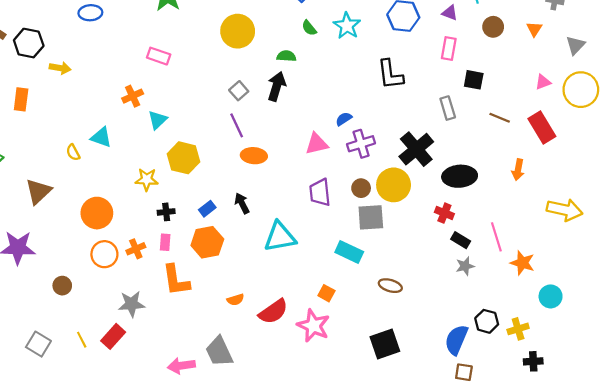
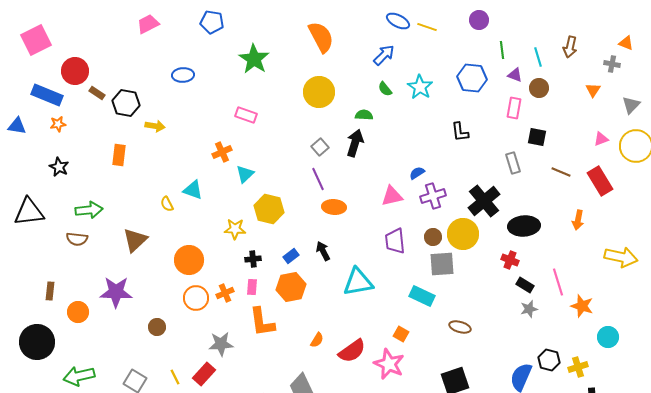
brown circle: (493, 27) -> (539, 88), moved
black L-shape: (390, 74) -> (460, 132), size x0.7
orange semicircle: (235, 300) -> (317, 340), turned -42

